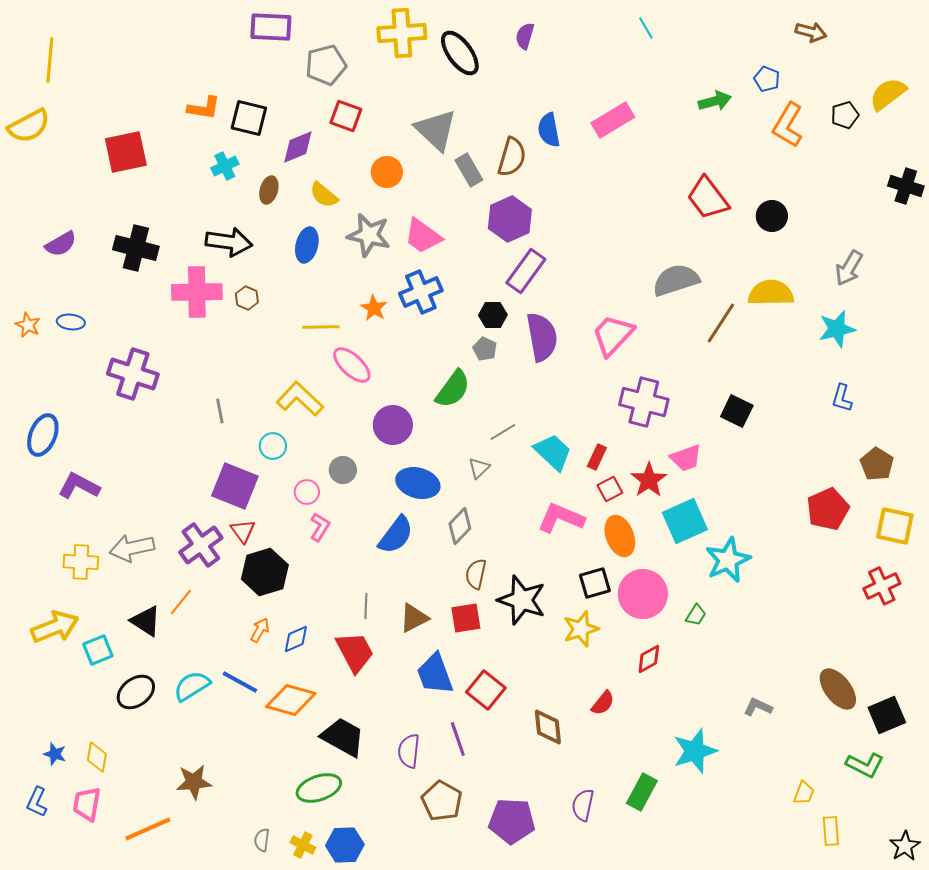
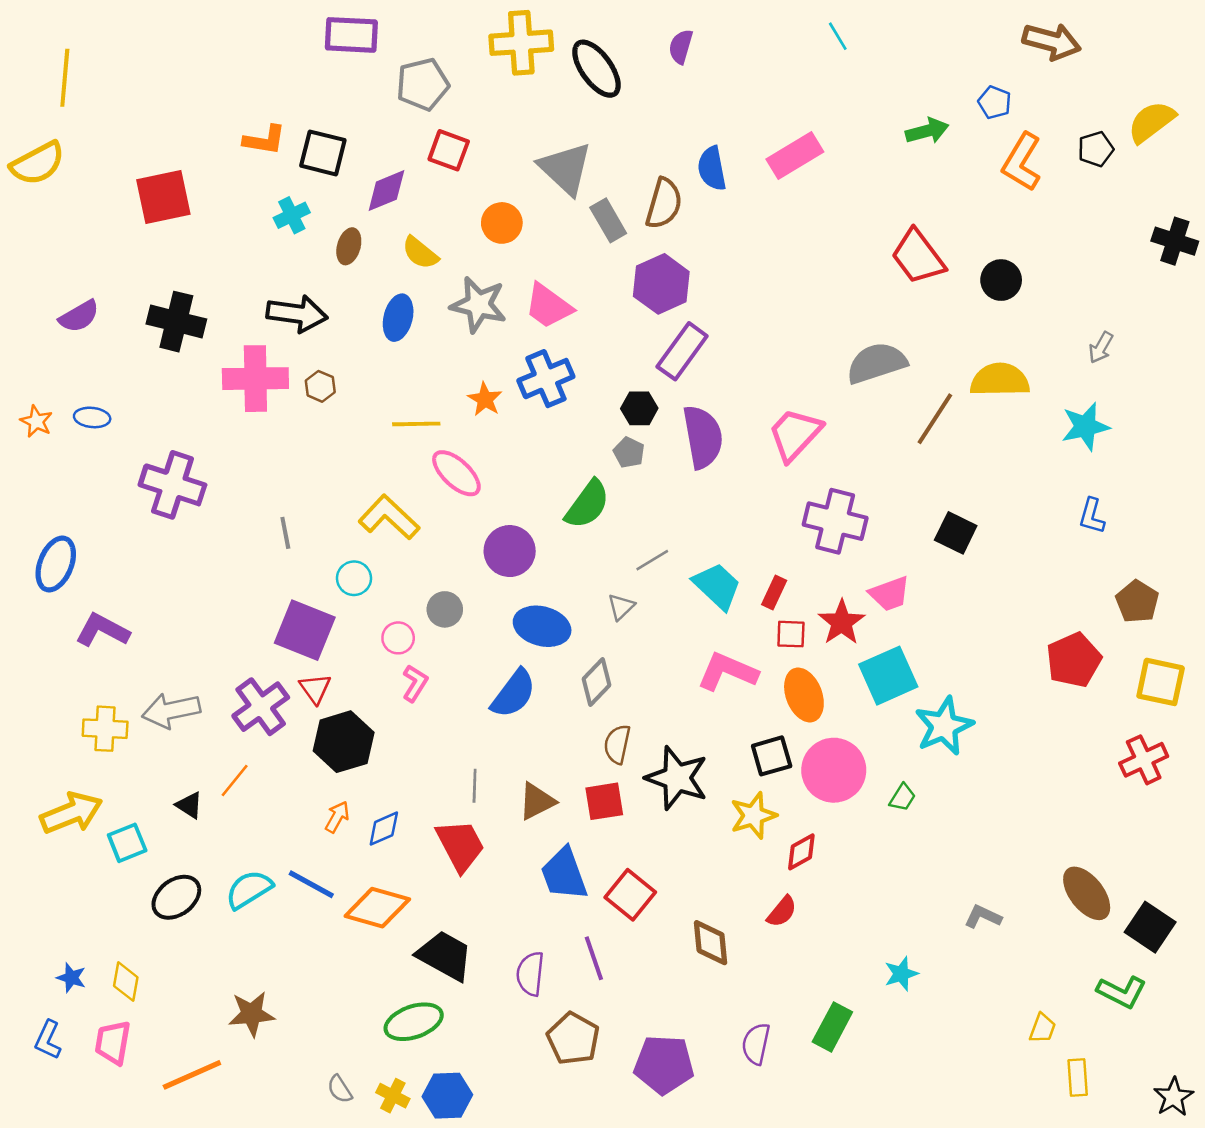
brown arrow: (811, 32) -> (1052, 41), size x1.4
gray arrow: (849, 268) -> (1101, 347), size x0.7
red square: (610, 489) -> (791, 634), turned 30
black triangle: (146, 621) -> (189, 805), size x0.7
red diamond: (649, 659) -> (801, 852), moved
black square: (887, 715) -> (1150, 927), turned -33
cyan star: (695, 751) -> (901, 974), size x0.6
gray semicircle: (262, 840) -> (340, 1089), turned -40

